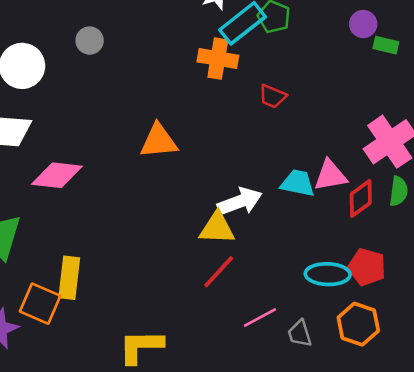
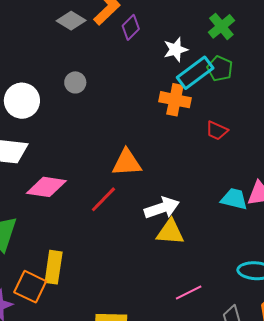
white arrow: (240, 202) -> (162, 208), moved
red line: (219, 272) -> (103, 199), moved
pink line: (260, 317) -> (189, 292), moved

